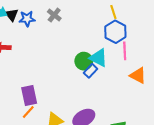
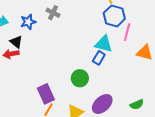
black triangle: (12, 15) -> (16, 42), moved
pink line: (125, 51) -> (127, 32), turned 30
green circle: (84, 61) -> (80, 78), moved

